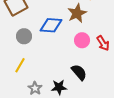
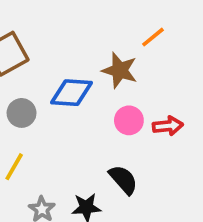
brown star: (77, 13) -> (120, 70), turned -30
red arrow: (103, 43) -> (168, 126), turned -63

